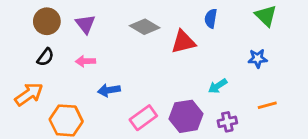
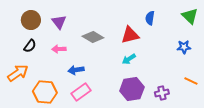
gray diamond: (145, 27) -> (93, 37), moved
cyan arrow: (218, 86) -> (129, 59), moved
orange line: (267, 105) -> (191, 81), turned 40
pink rectangle: (143, 118) -> (81, 92), moved

